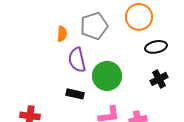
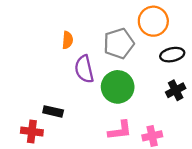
gray pentagon: (94, 26) -> (119, 43), moved
black rectangle: (75, 94) -> (53, 111), moved

